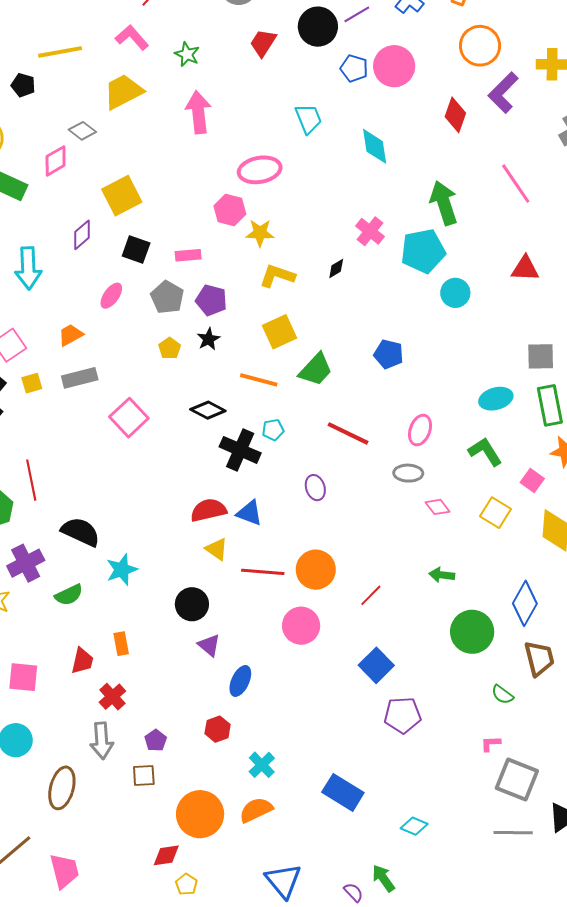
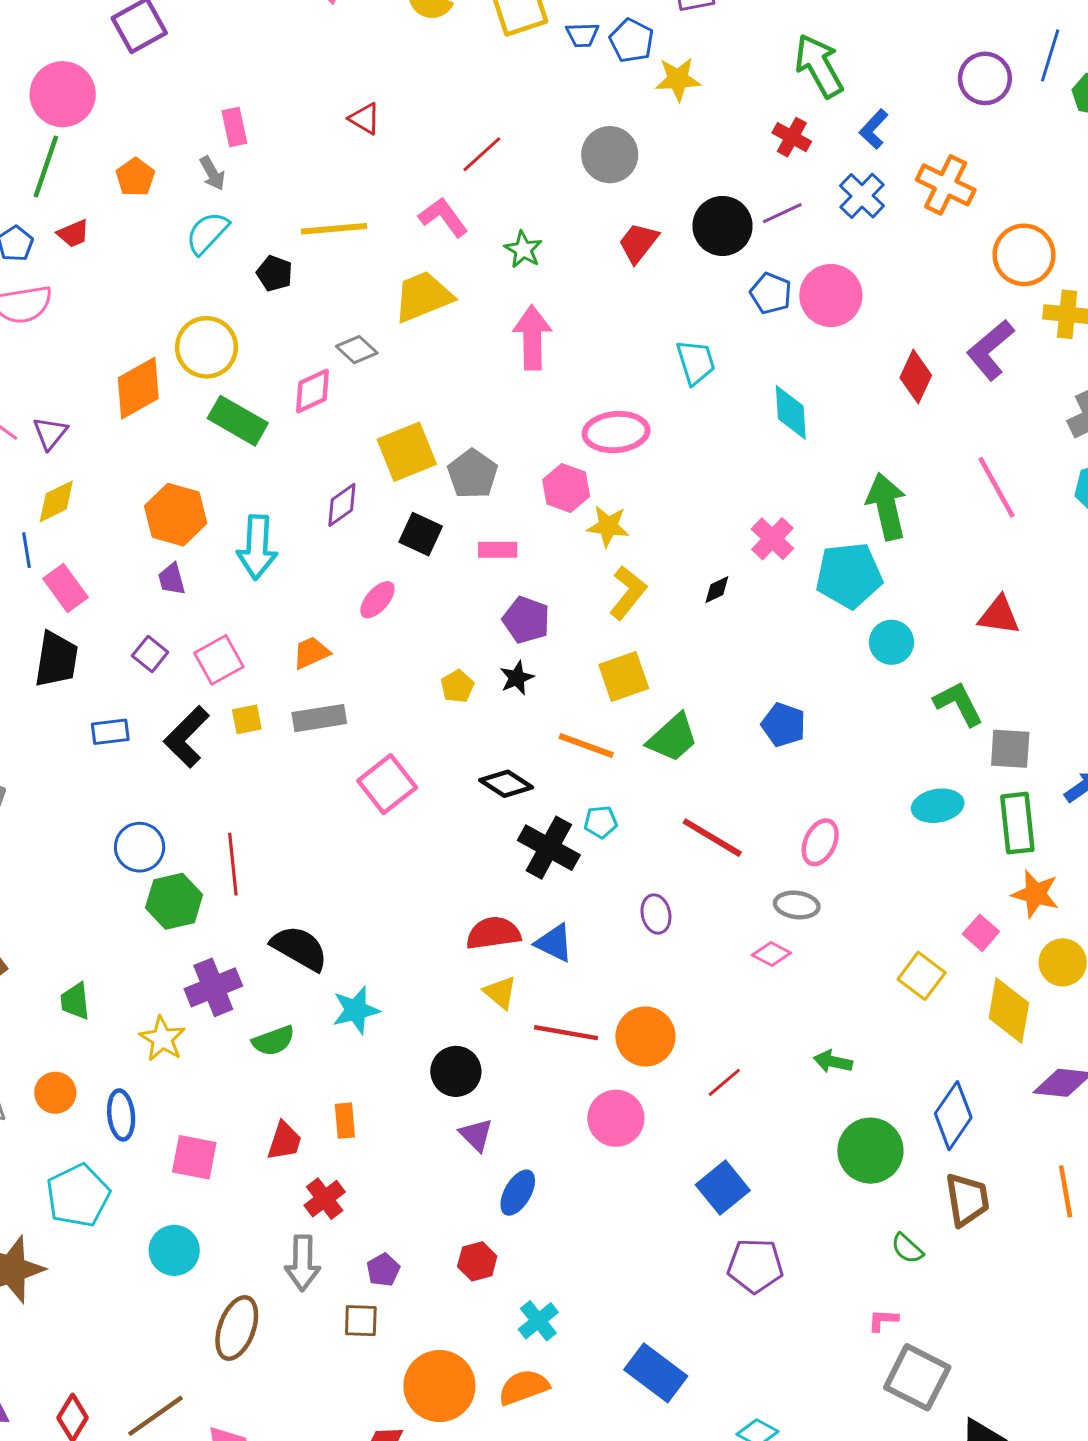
orange circle: (480, 46) -> (1024, 255), moved
yellow L-shape: (277, 276) -> (628, 593), turned 105
gray pentagon: (167, 297) -> (473, 474), moved
green L-shape: (485, 452) -> (958, 704), moved
pink diamond: (437, 507) -> (771, 954), moved, turned -30

